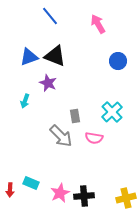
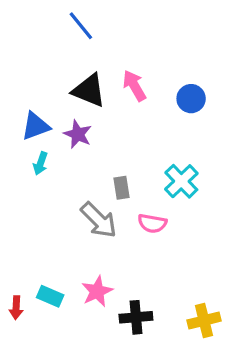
pink arrow: (98, 24) -> (134, 86), moved
blue triangle: (29, 57) -> (36, 126), moved
pink star: (60, 193) -> (97, 291), moved

